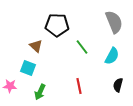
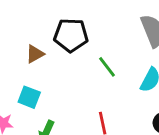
brown triangle: (36, 46) -> (35, 54), moved, turned 48

